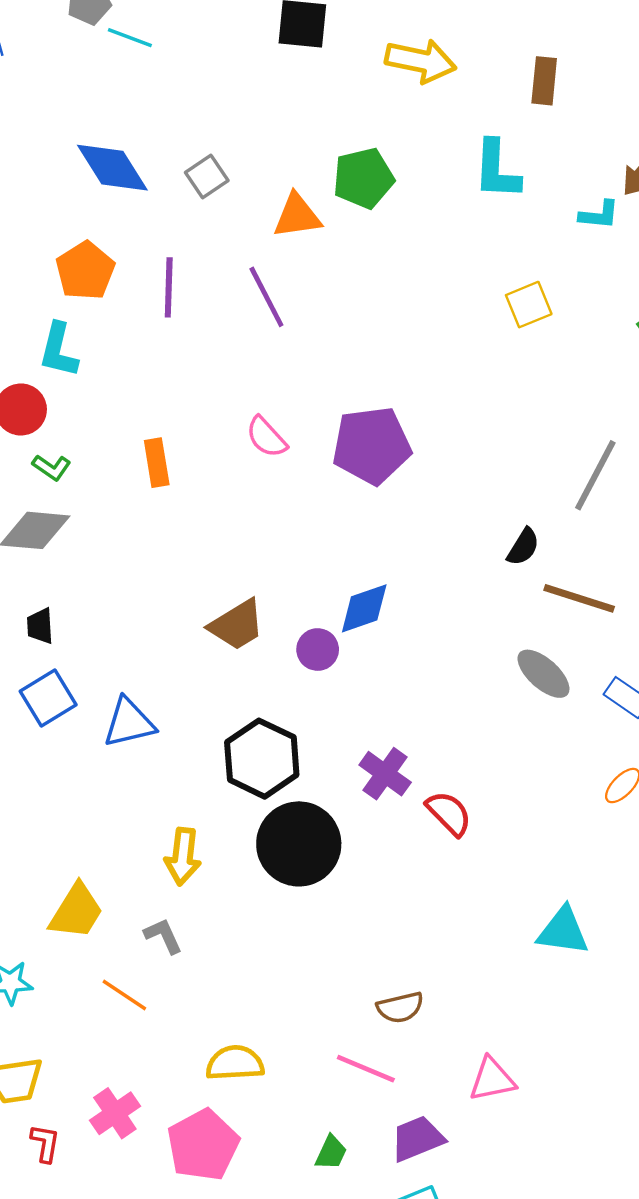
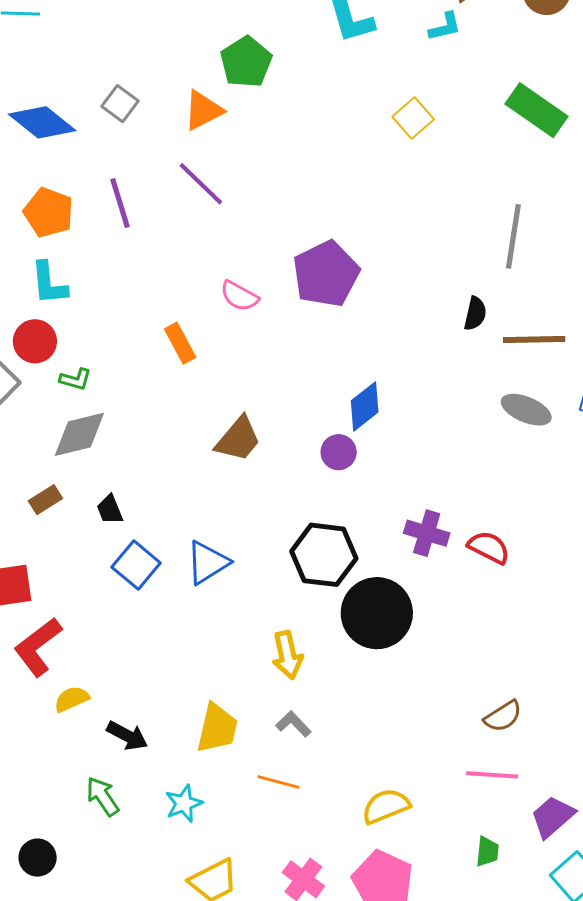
orange rectangle: (157, 463) -> (180, 343), moved
brown trapezoid: (237, 625) -> (238, 439), moved

